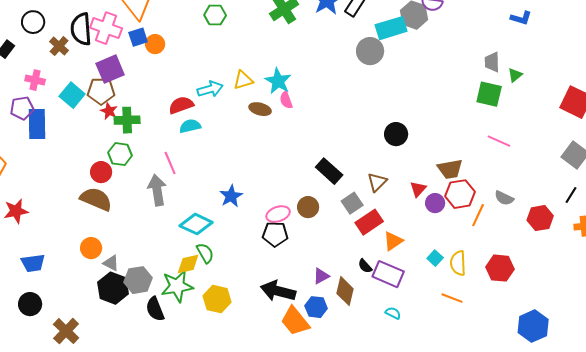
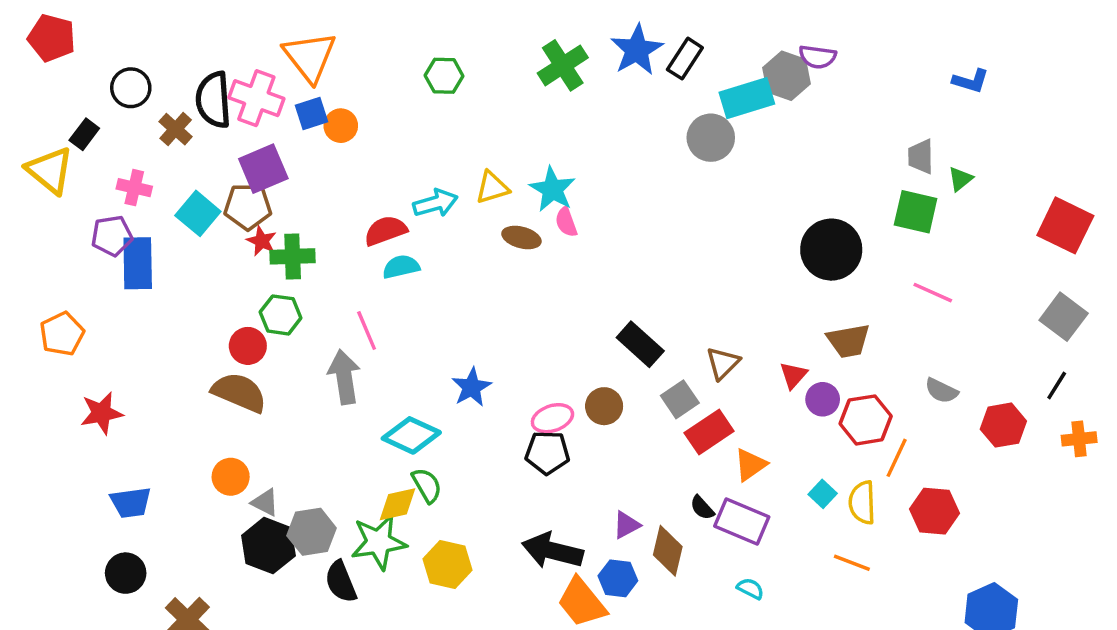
black circle: (396, 134) -> (831, 250), moved, size x1.5
red hexagon: (460, 194) -> (866, 420), moved
orange line: (478, 215) -> (897, 458), moved

